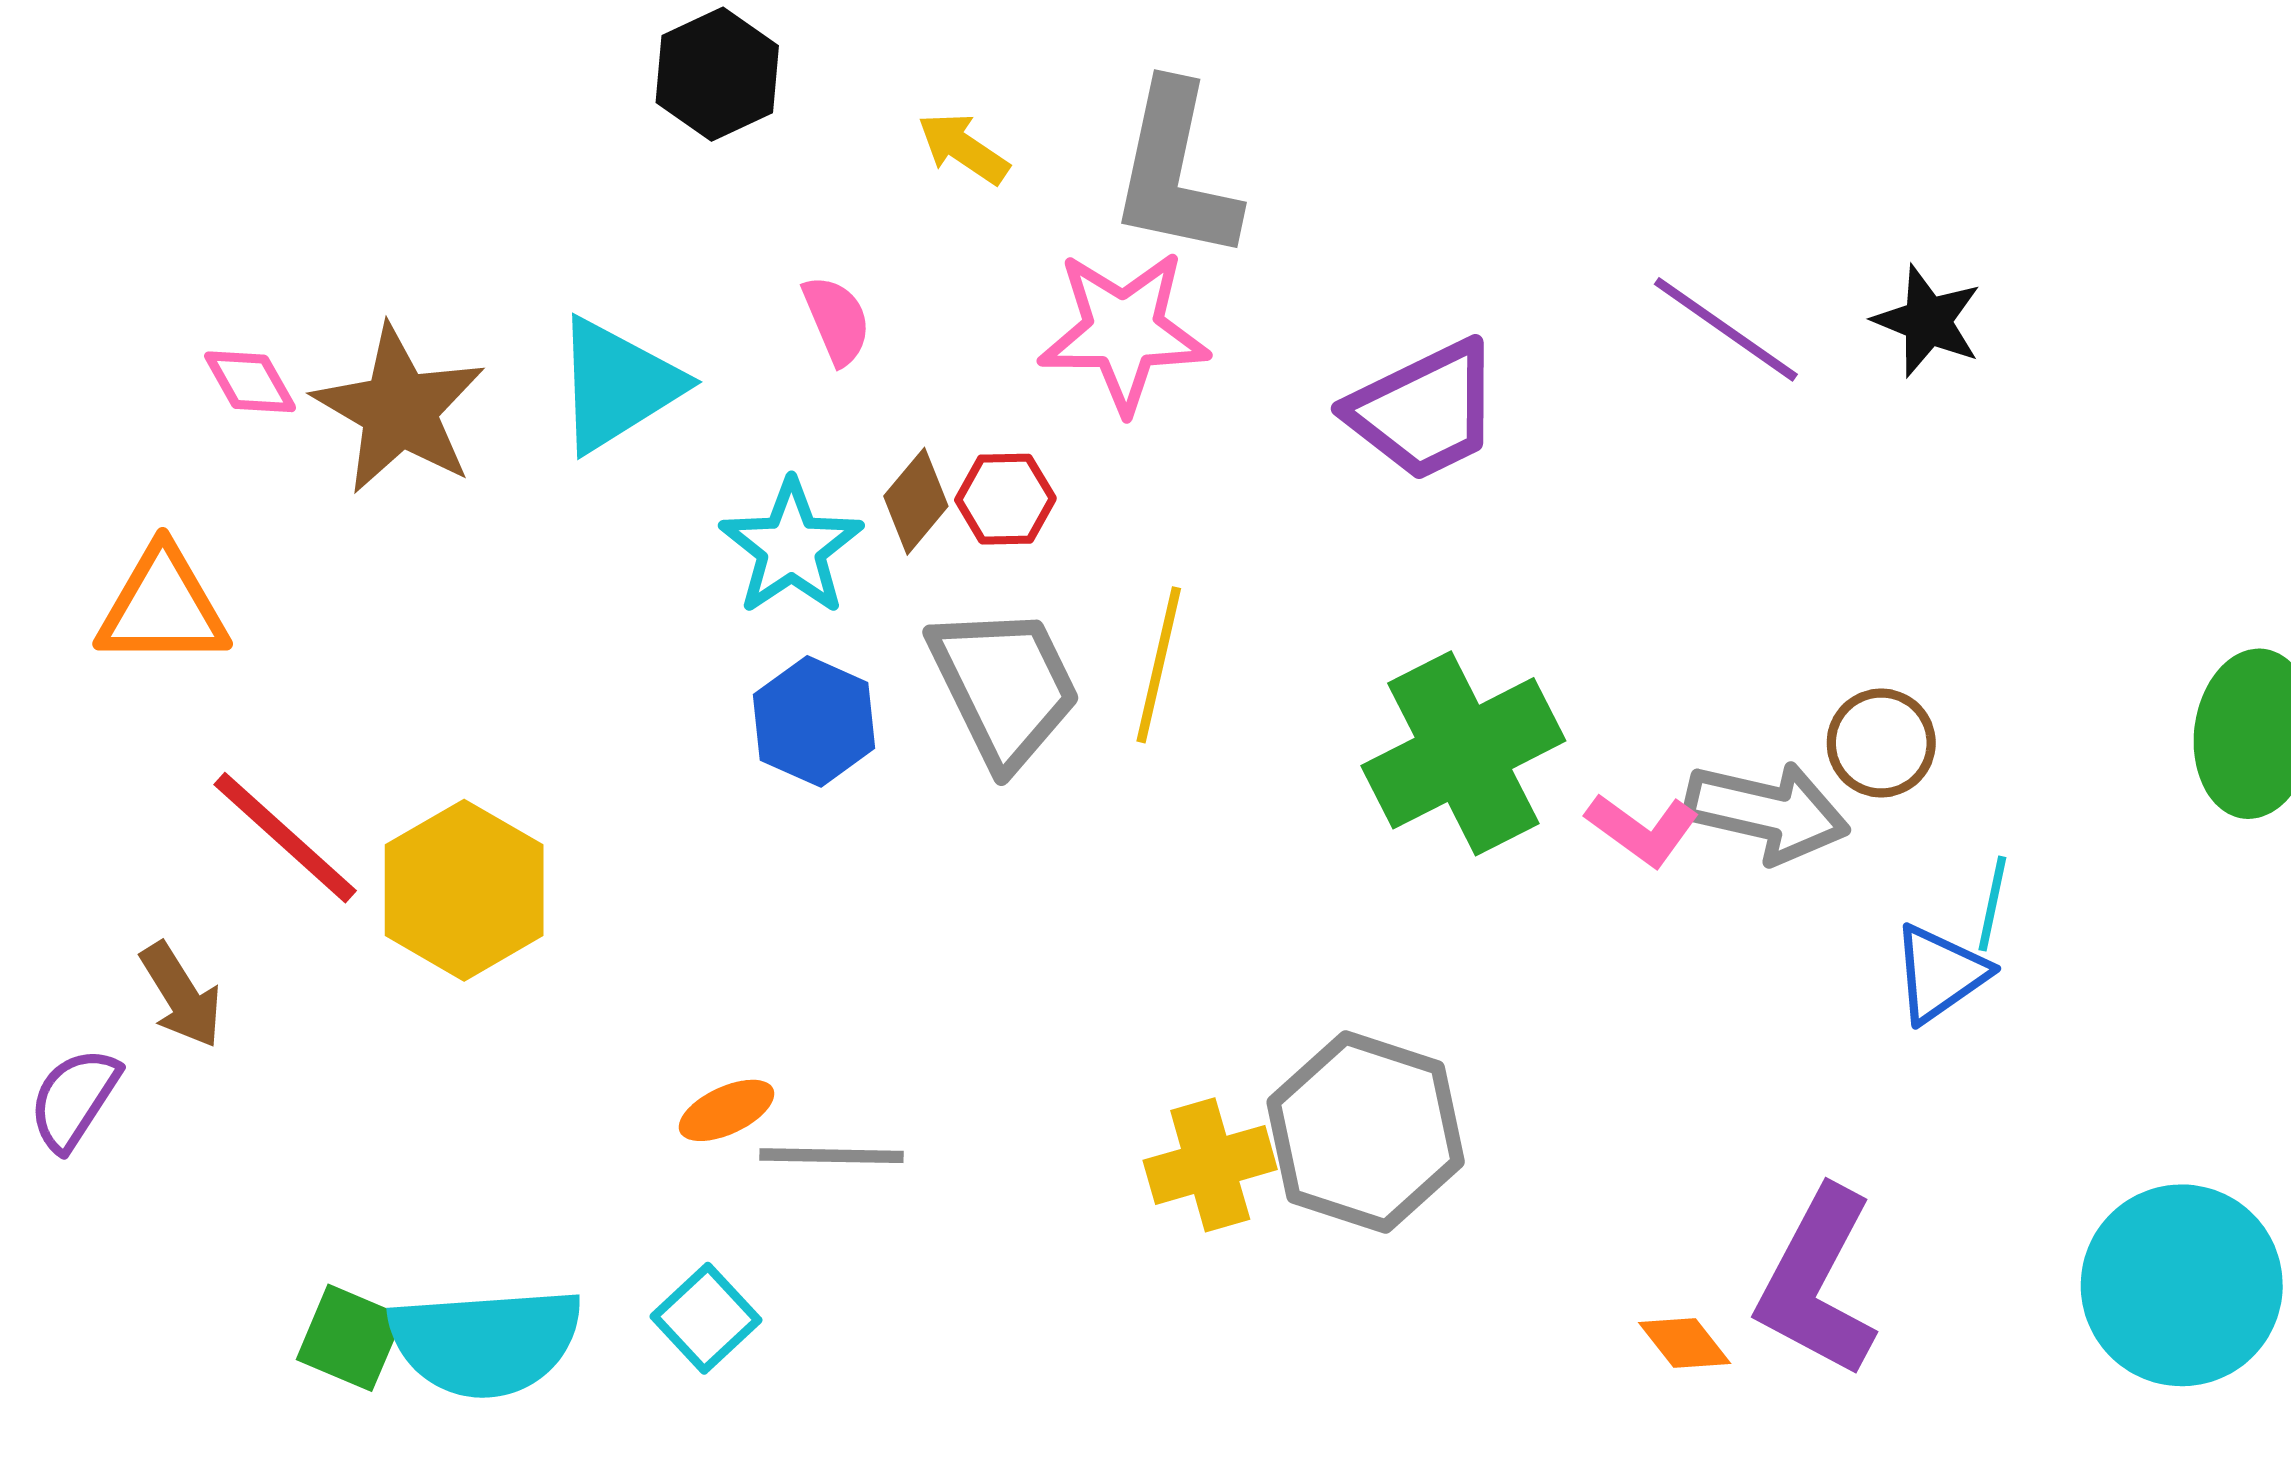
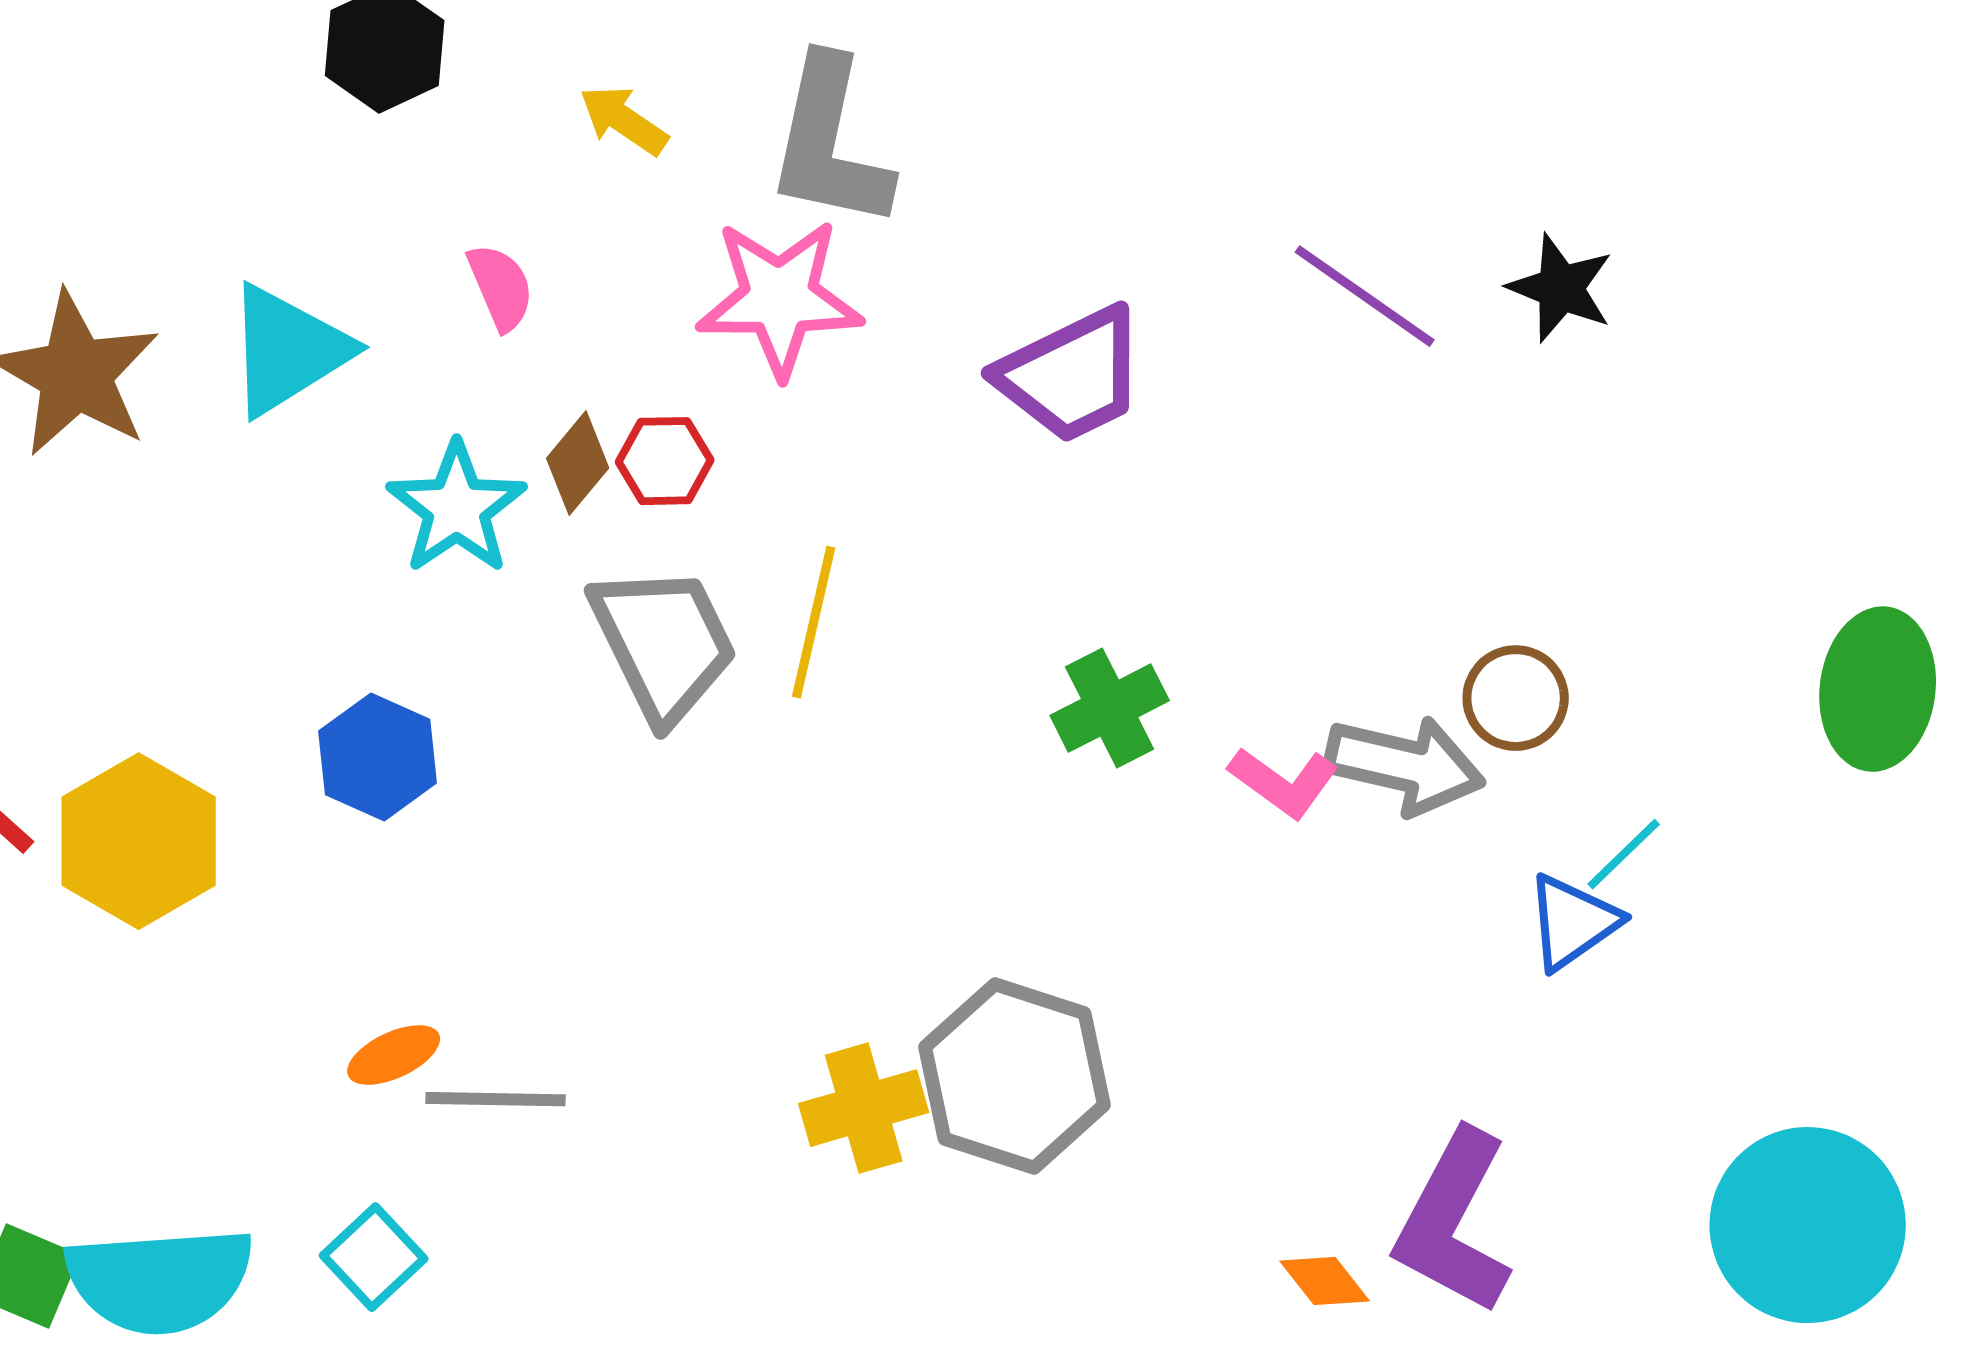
blue hexagon: (814, 721) -> (378, 757), moved
green cross: (1463, 753) -> (1110, 708), size x0.6
cyan line: (1992, 904) -> (1624, 854), turned 34

